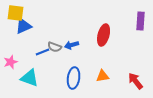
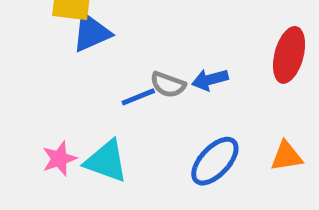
pink star: (11, 62) -> (59, 159), moved
blue ellipse: (74, 78) -> (215, 161), turned 35

